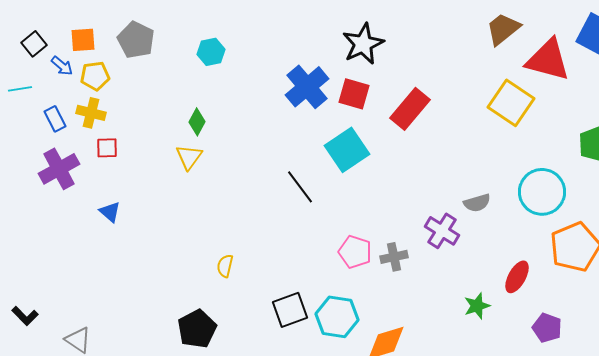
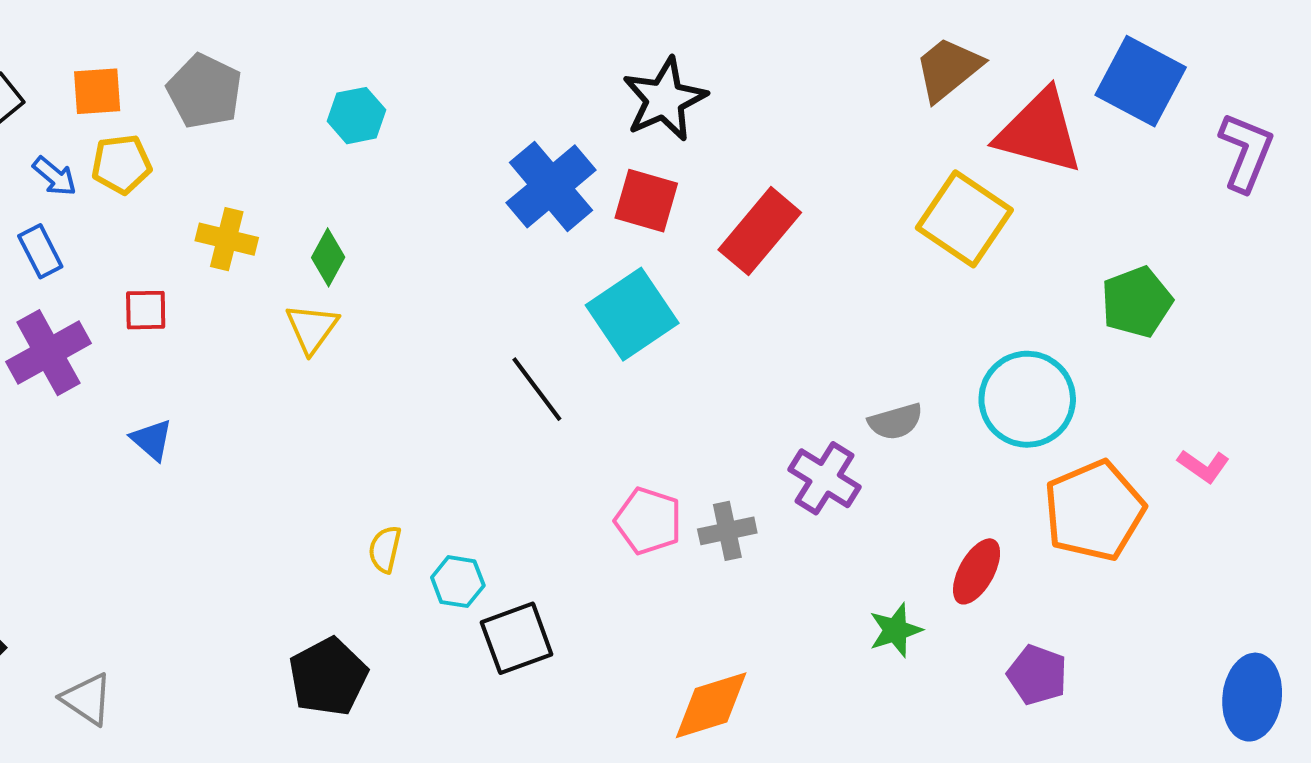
blue arrow: (62, 66) -> (55, 176), moved
yellow cross: (91, 113) -> (227, 239), moved
cyan hexagon: (337, 317) -> (458, 582), moved, size x0.6

